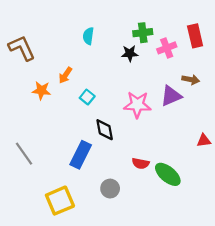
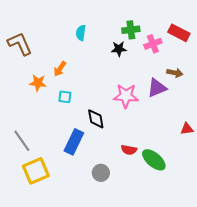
red rectangle: (195, 36) -> (179, 33), turned -50
cyan square: (87, 97) -> (65, 97), moved, turned -32
yellow square: (60, 201) -> (36, 171), moved

